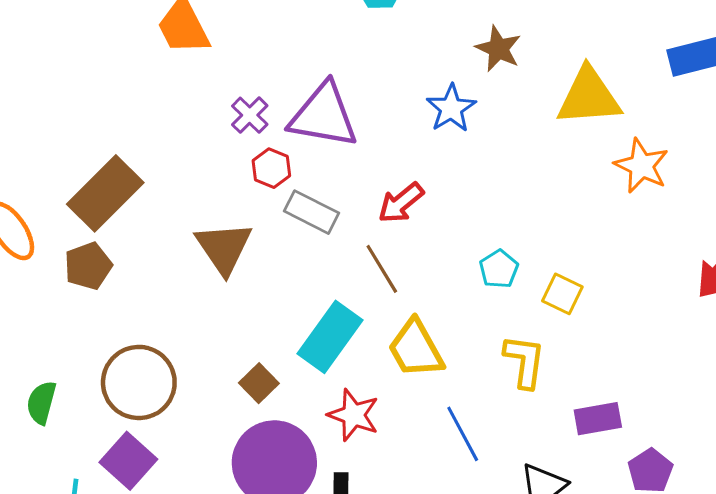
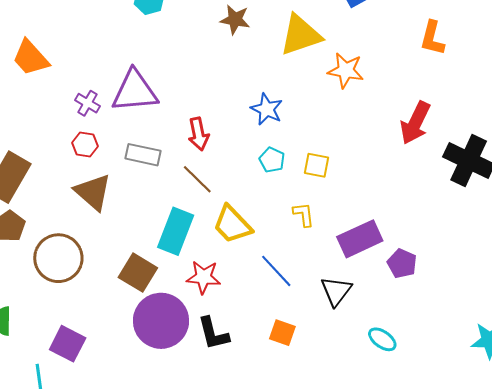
blue star: (451, 108) -> (267, 109), moved
red hexagon: (271, 168) -> (85, 145), moved
red arrow: (401, 203) -> (199, 134), turned -48
yellow L-shape: (525, 361) -> (304, 214), size x0.7
brown circle: (139, 382) -> (58, 258), moved
brown square: (259, 383) -> (138, 273), size x1.5
purple rectangle: (598, 419) -> (360, 239), size x1.4

